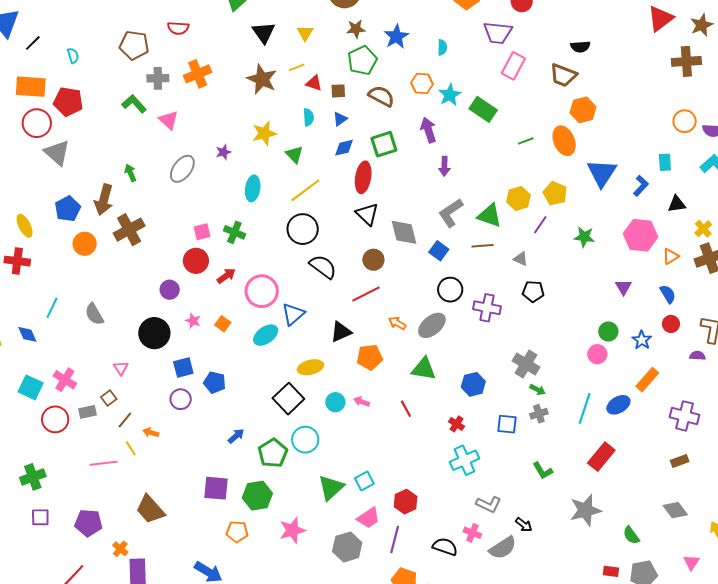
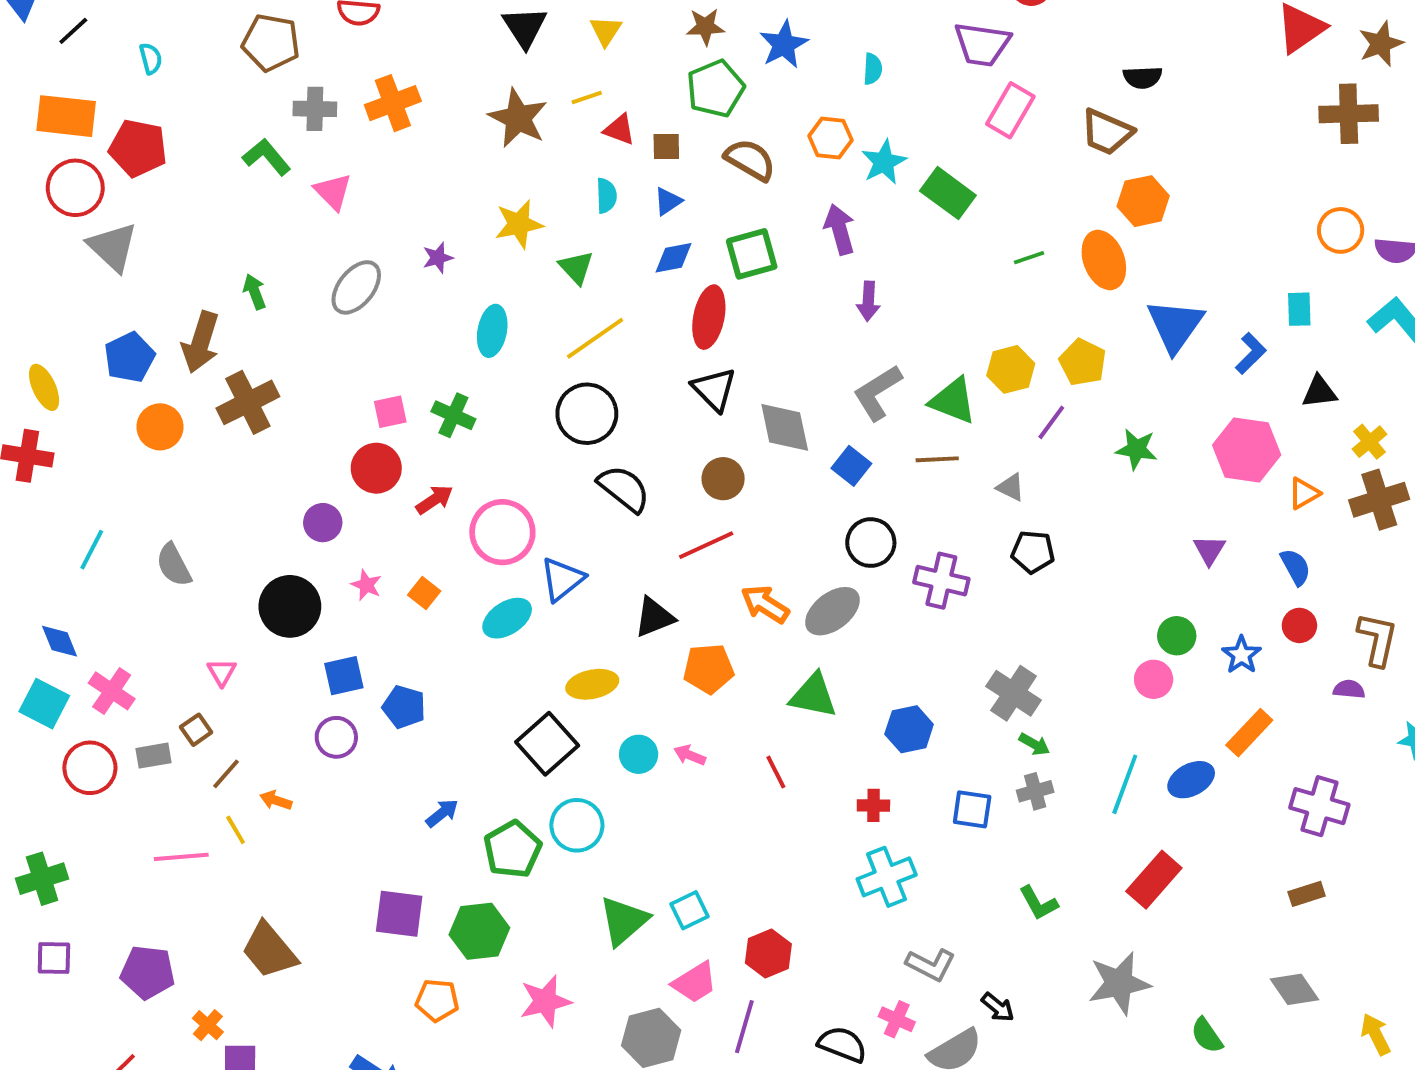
orange arrow: (397, 323) -> (765, 604), size x1.4
blue diamond: (27, 334) -> (60, 641), moved
red cross: (457, 424) -> (873, 805), turned -35

